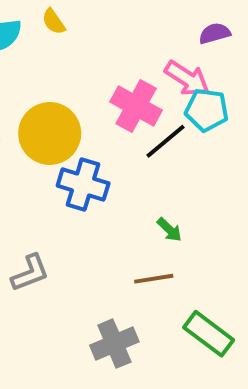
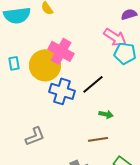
pink cross: (136, 106) -> (61, 51), moved
black line: (165, 141) -> (93, 84), moved
green arrow: (169, 230) -> (106, 114), turned -32

